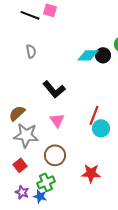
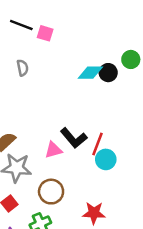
pink square: (50, 10) -> (45, 33), moved
black L-shape: (54, 89) -> (74, 138), moved
pink triangle: (57, 120) -> (53, 150), turned 49

